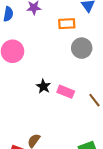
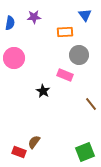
pink rectangle: (66, 92) -> (65, 75), moved

